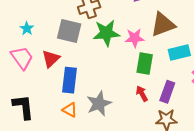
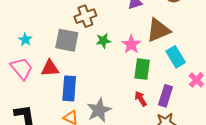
green star: (106, 33) -> (103, 41), size x0.6
pink star: (135, 38) -> (131, 44), turned -30
cyan rectangle: (179, 52) -> (176, 57), turned 75
red triangle: (51, 59) -> (50, 68), turned 42

